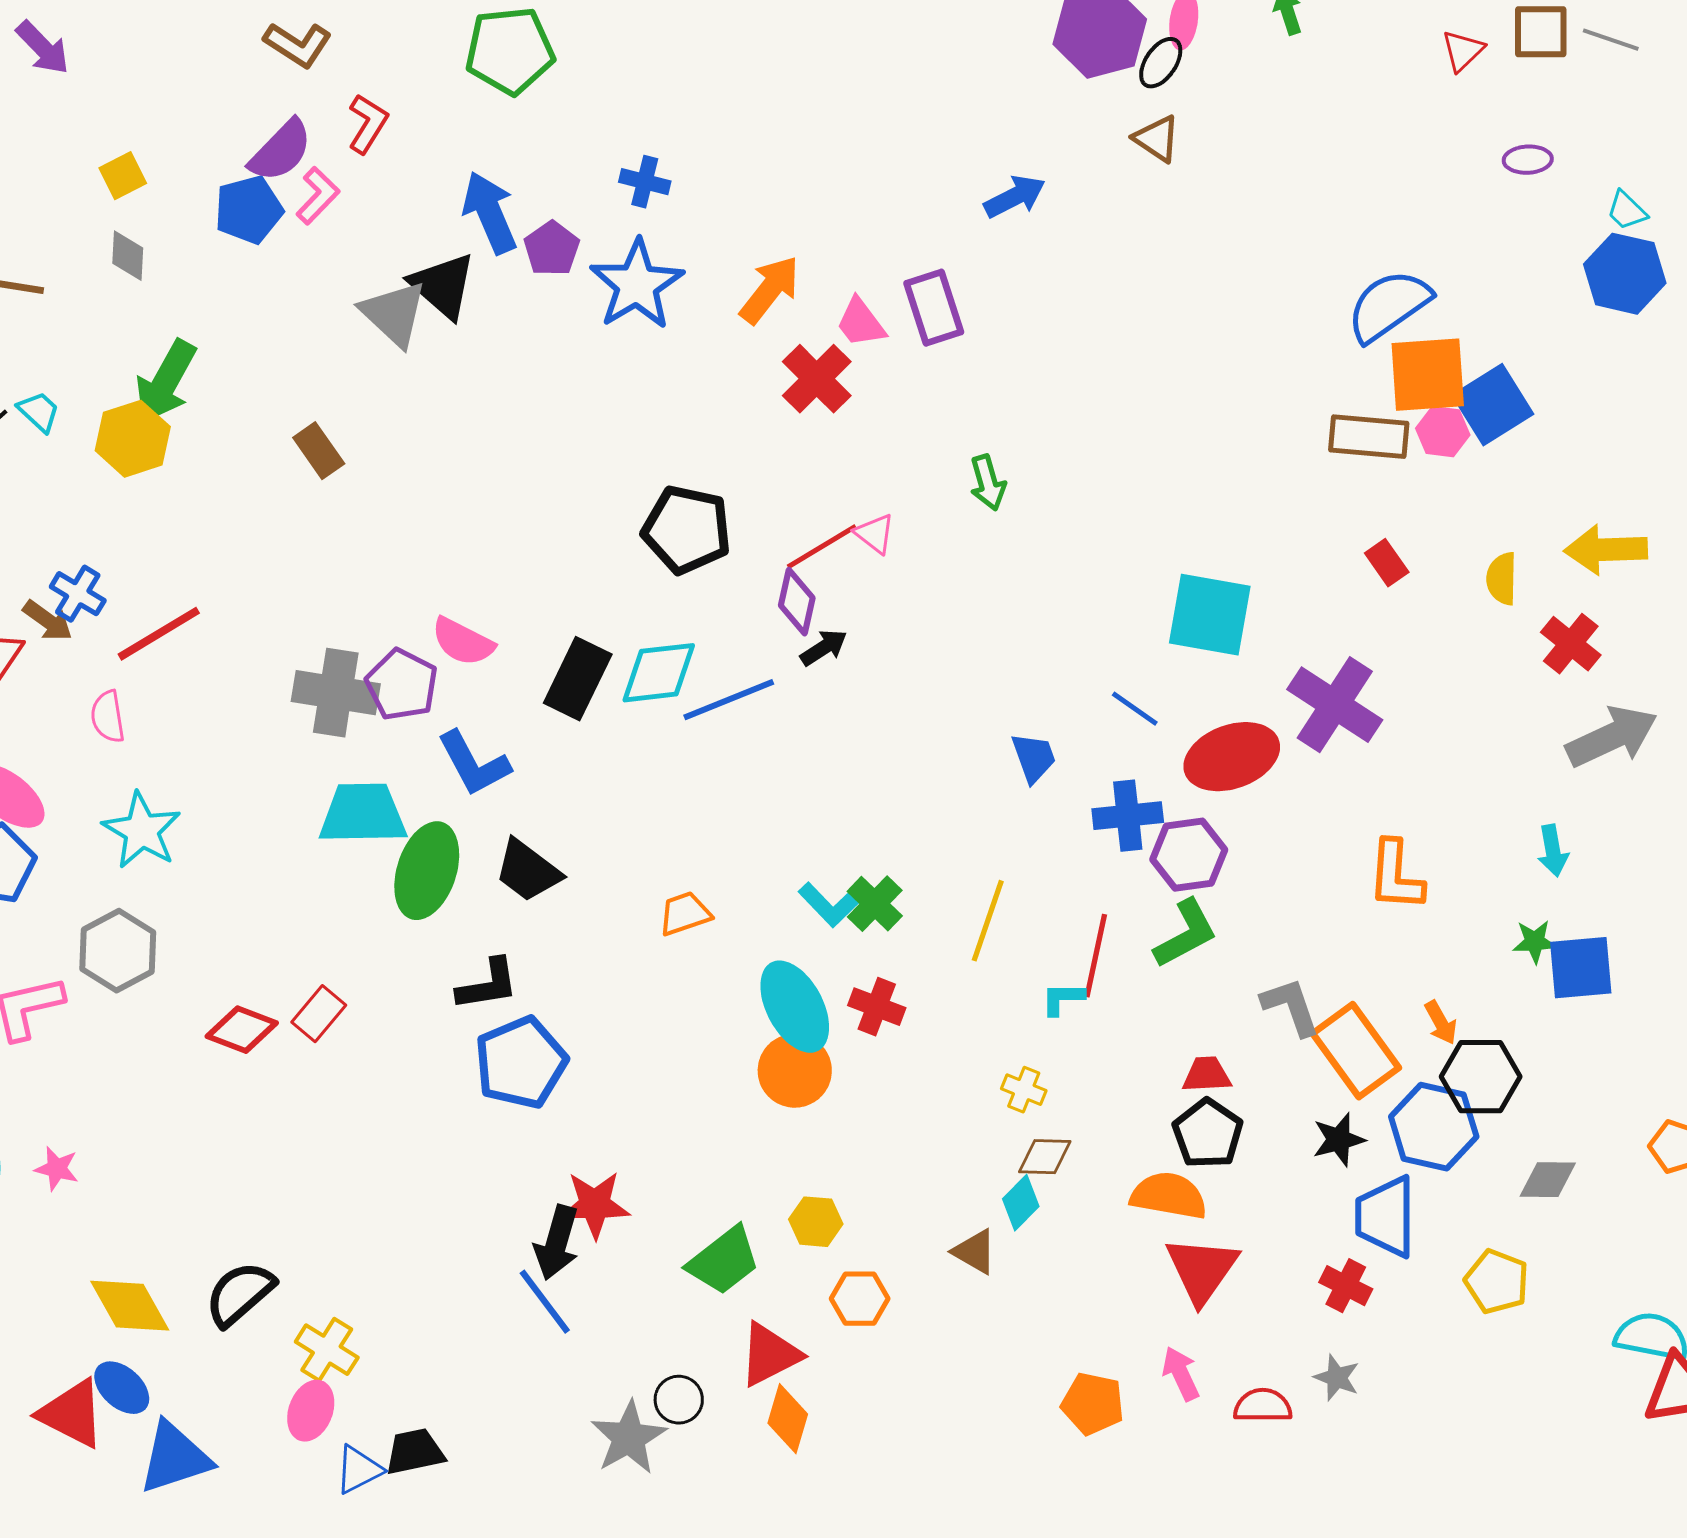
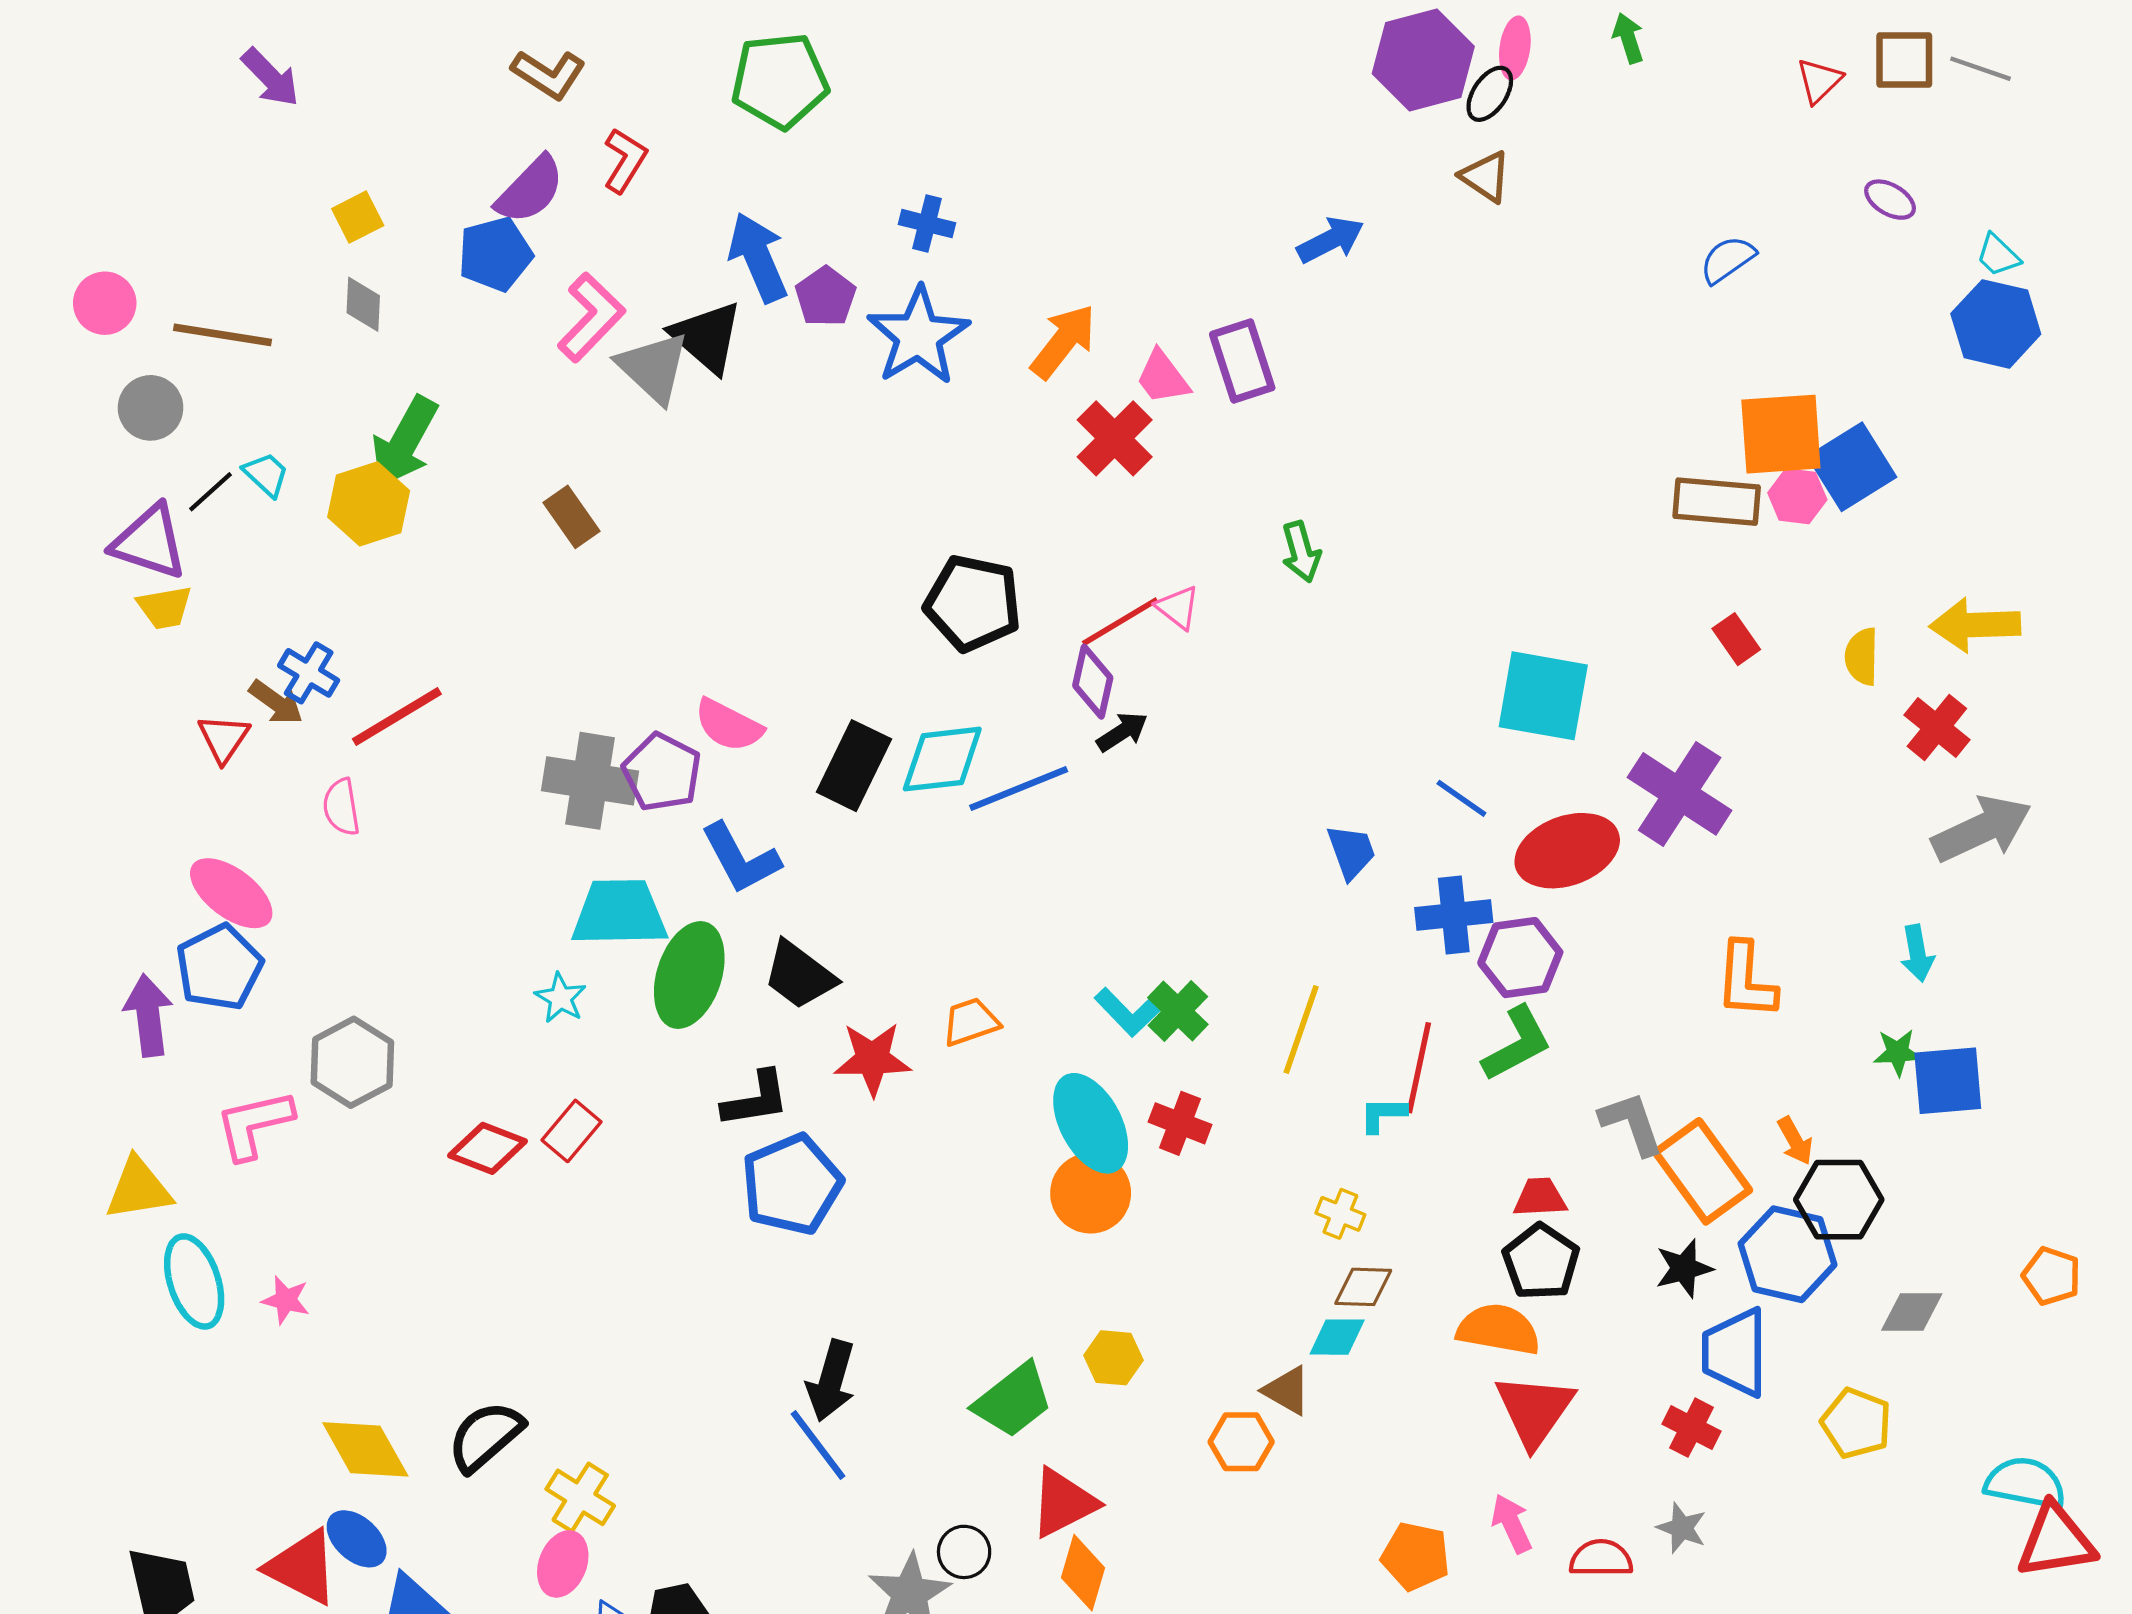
purple ellipse: (1528, 160) -> (1890, 200), turned 33
pink L-shape: (318, 196) -> (591, 317), moved, size x1.4
blue semicircle: (1389, 306) -> (1728, 260), moved, size x0.6
cyan star: (142, 831) -> (561, 998), moved, size x0.6
cyan diamond: (1021, 1203) -> (1337, 1337), turned 46
red star: (595, 1205) -> (872, 1059), moved
orange hexagon: (860, 1299) -> (1241, 1442), moved

